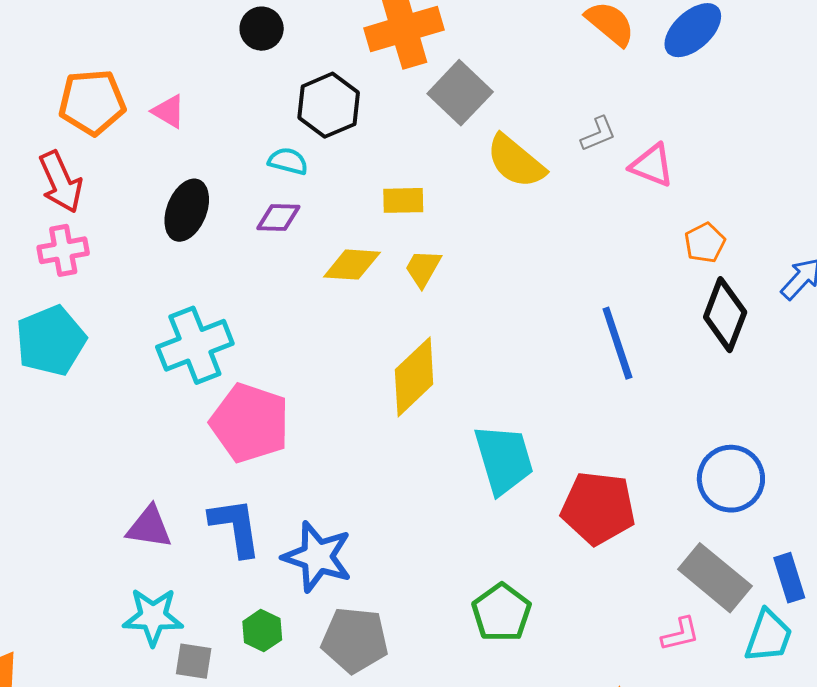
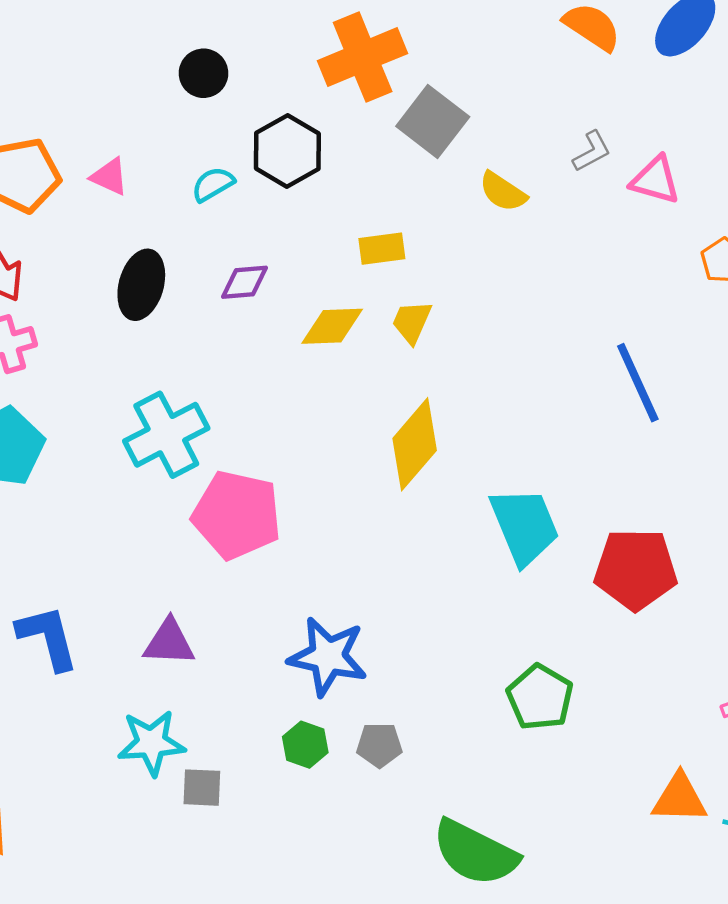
cyan semicircle: (288, 161) -> (213, 184), moved, turned -39
yellow semicircle: (516, 161) -> (503, 192), size x0.7
purple triangle: (149, 527) -> (169, 642), moved
blue L-shape: (235, 527) -> (48, 637), moved
green hexagon: (262, 631) -> (305, 745), moved
gray pentagon: (355, 640) -> (379, 745), size x0.6

